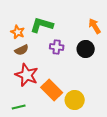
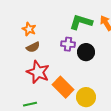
green L-shape: (42, 25) -> (81, 22), moved
black circle: (86, 49) -> (86, 52), moved

